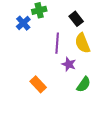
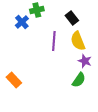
purple star: (69, 64) -> (85, 61), moved
orange rectangle: (38, 84) -> (14, 80), moved

